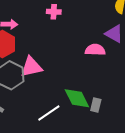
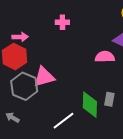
green diamond: (77, 98) -> (90, 105), turned 32
gray rectangle: (96, 105) -> (109, 99), moved

